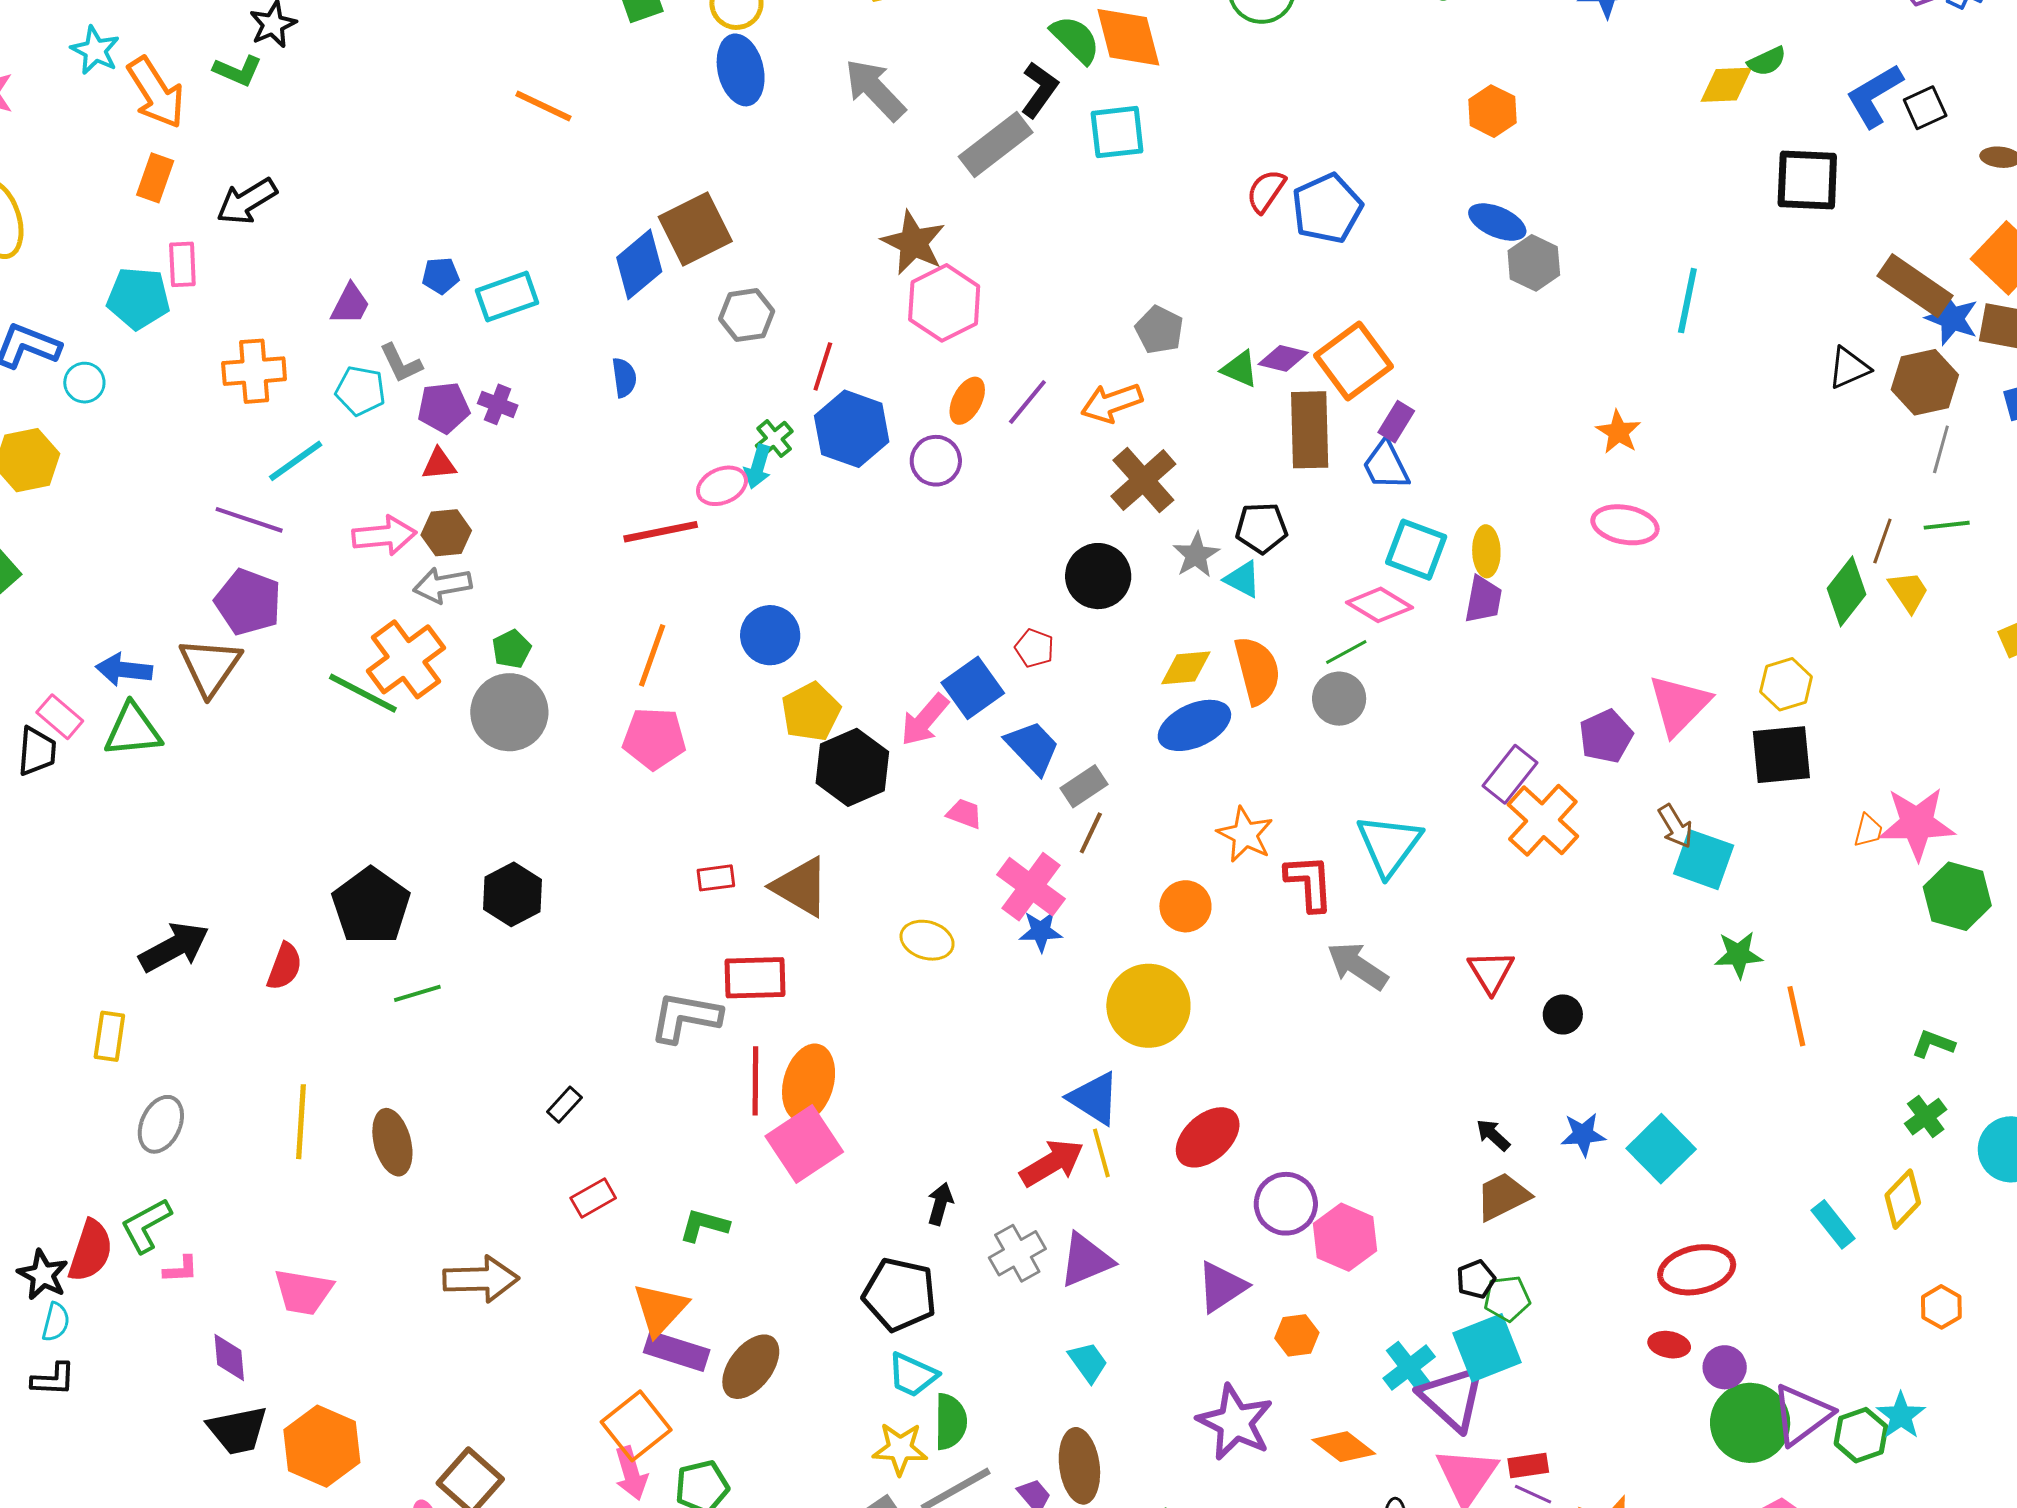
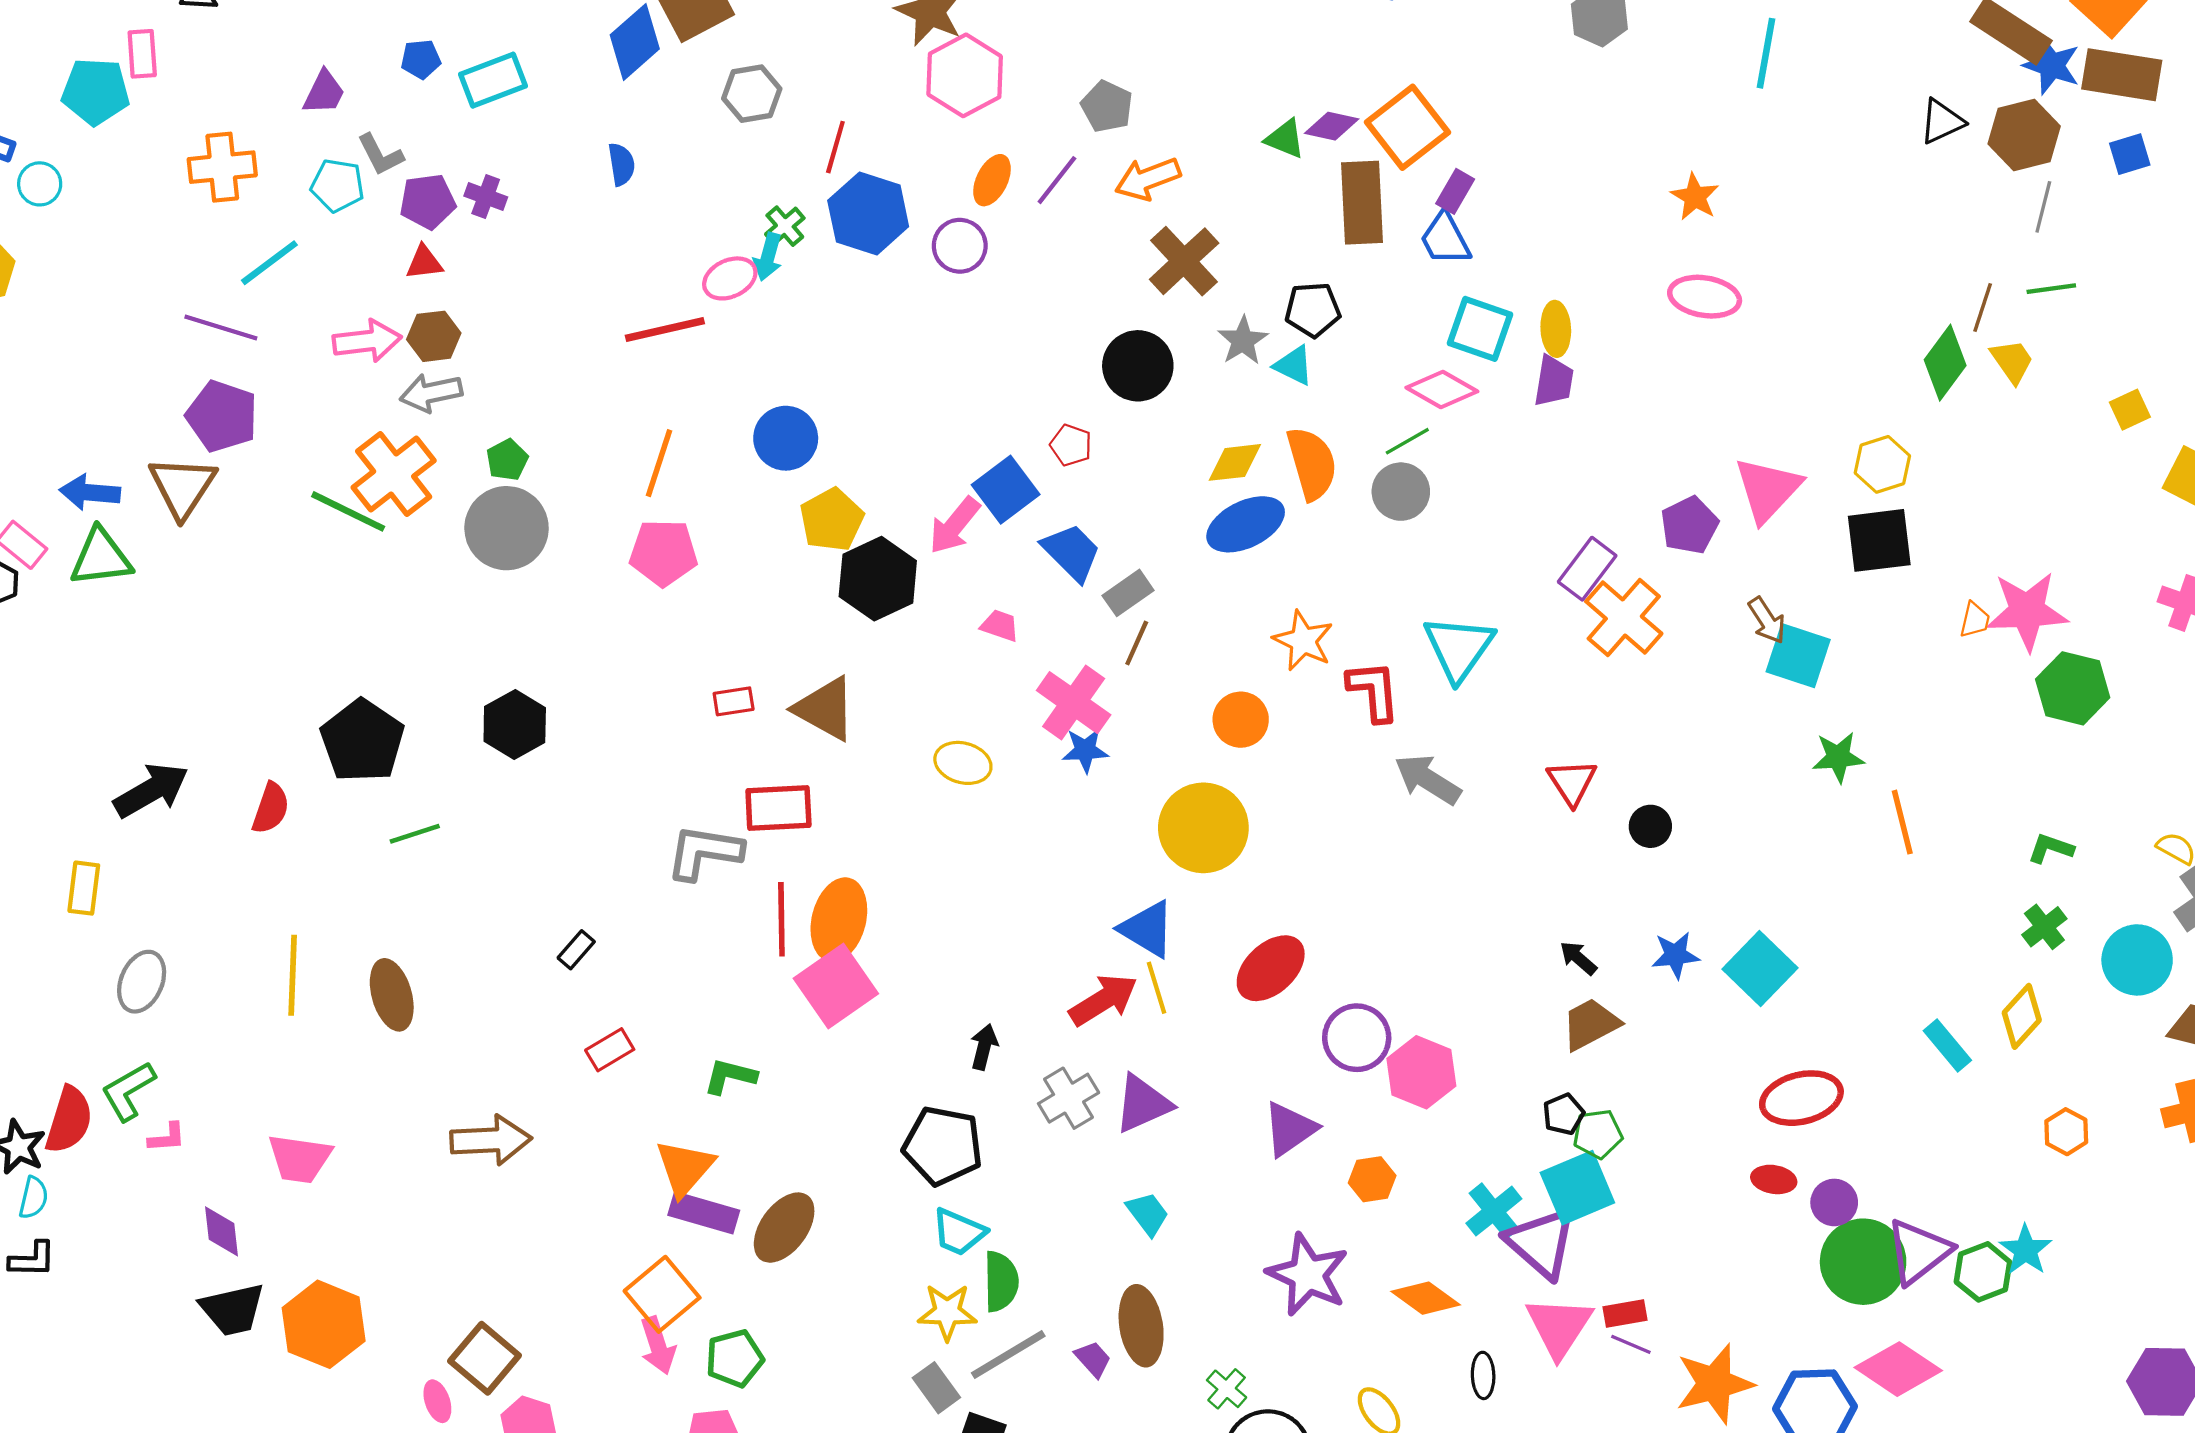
gray pentagon: (1159, 330) -> (1107, 106), moved

